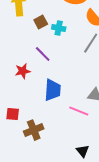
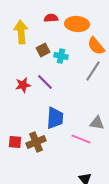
red star: (23, 71) -> (23, 85), moved
brown cross: (34, 130) -> (36, 142), moved

